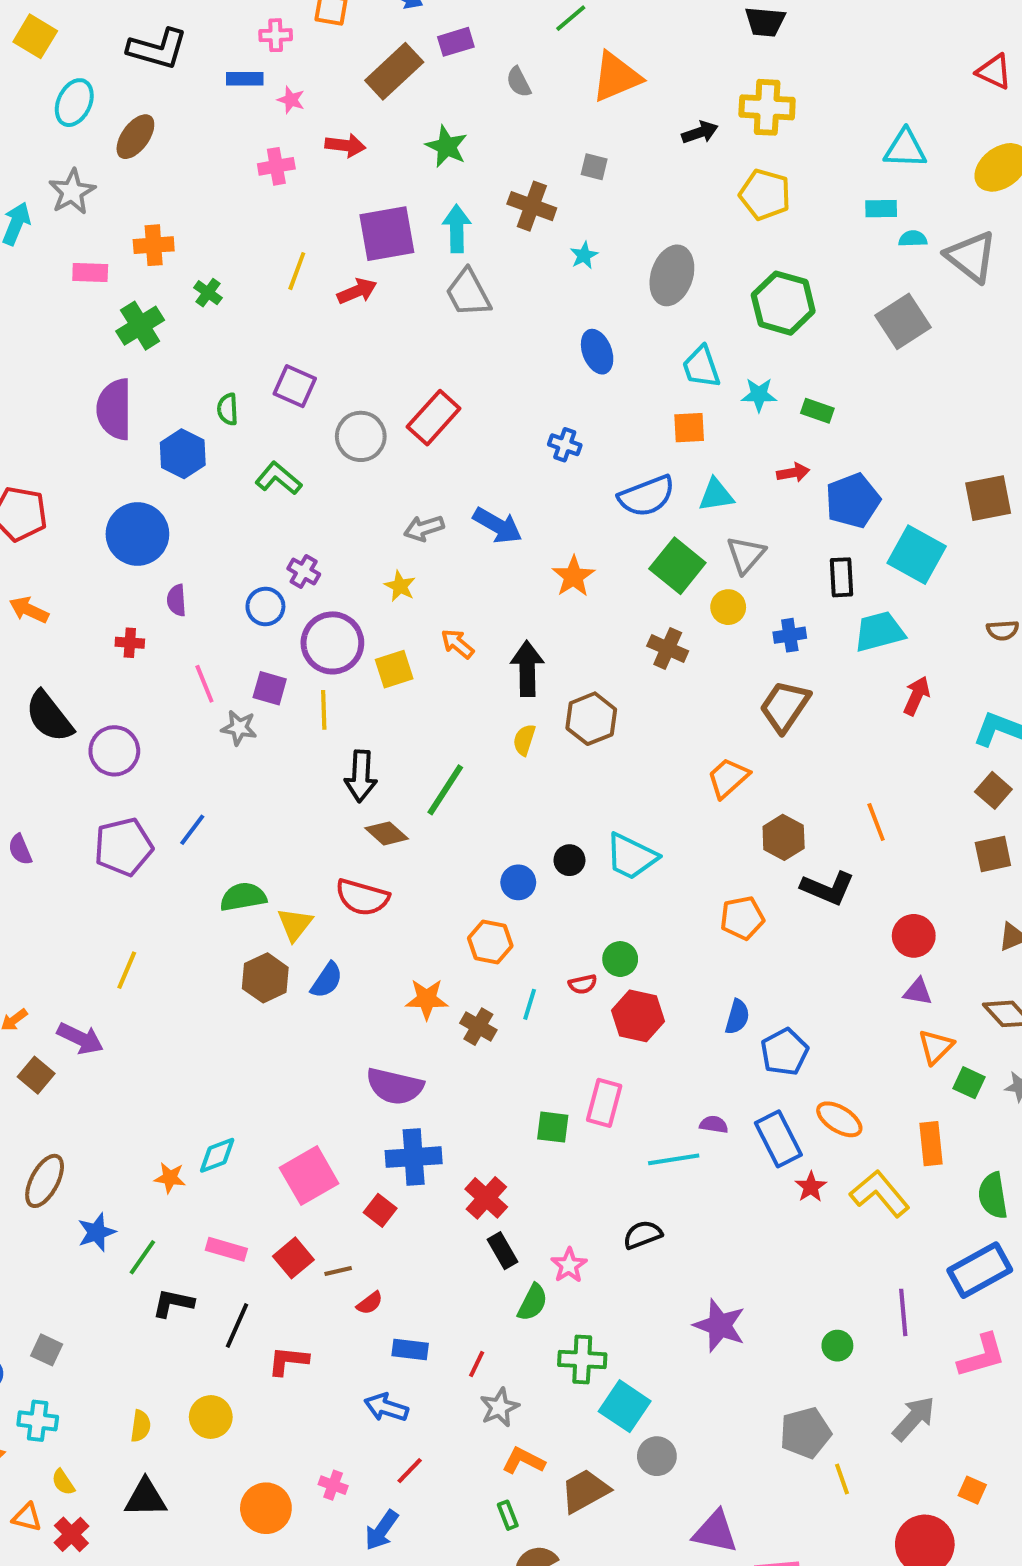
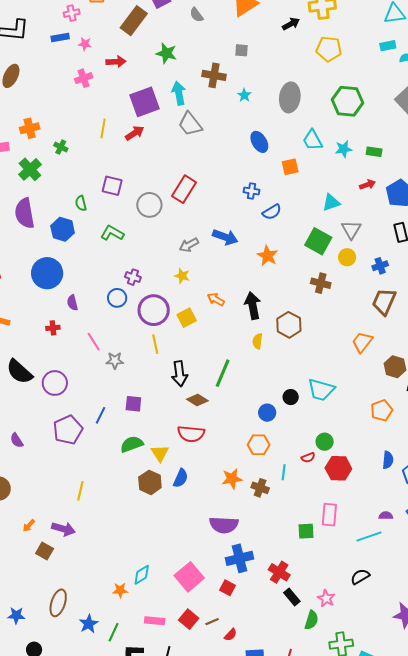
orange square: (689, 428) -> (290, 167), moved
blue semicircle: (647, 496) -> (272, 212), moved, size x0.7
purple square: (270, 688) -> (133, 404), moved

